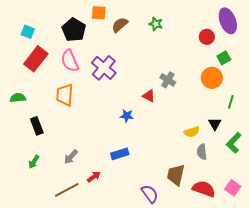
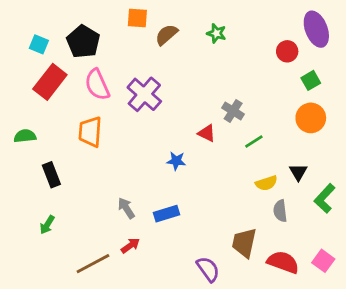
black pentagon: (74, 30) -> (83, 42), moved
orange circle: (212, 78) -> (311, 118), moved
green line: (231, 102) -> (254, 142), moved, turned 40
gray arrow: (71, 157) -> (126, 208), moved, turned 105

